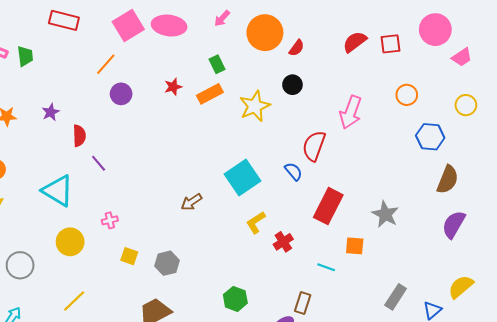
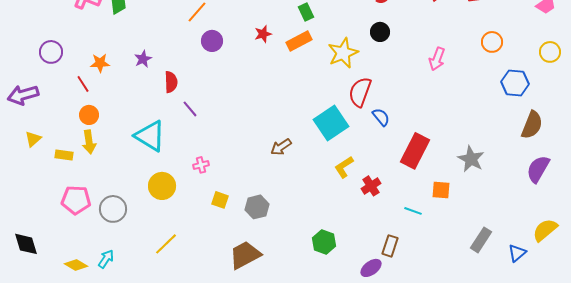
pink arrow: (351, 112) -> (437, 59), size x0.7
red semicircle: (314, 146) -> (360, 92), moved

